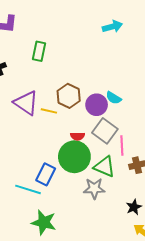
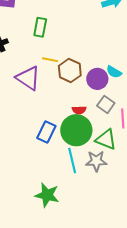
yellow line: (49, 111) -> (50, 60), moved
gray square: (105, 131) -> (106, 104), size x0.7
blue rectangle: (46, 174) -> (46, 132), moved
cyan line: (28, 189) -> (72, 161), moved, turned 60

